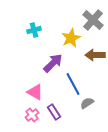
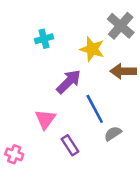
yellow star: (71, 38) -> (92, 49), turned -30
pink triangle: (35, 92) -> (45, 119), turned 36
pink cross: (32, 115) -> (14, 154), moved, turned -32

